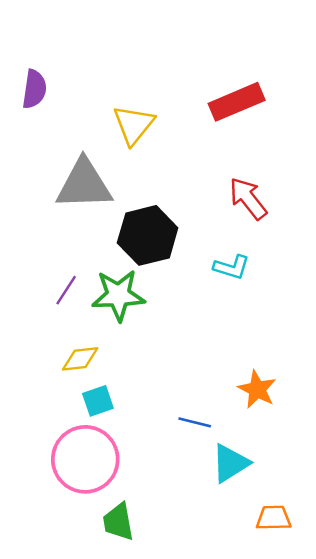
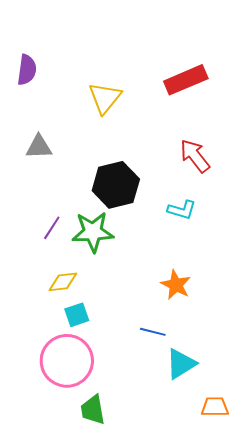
gray triangle: (84, 185) -> (39, 147), moved, size x0.6
orange star: (257, 389) -> (176, 285), moved

